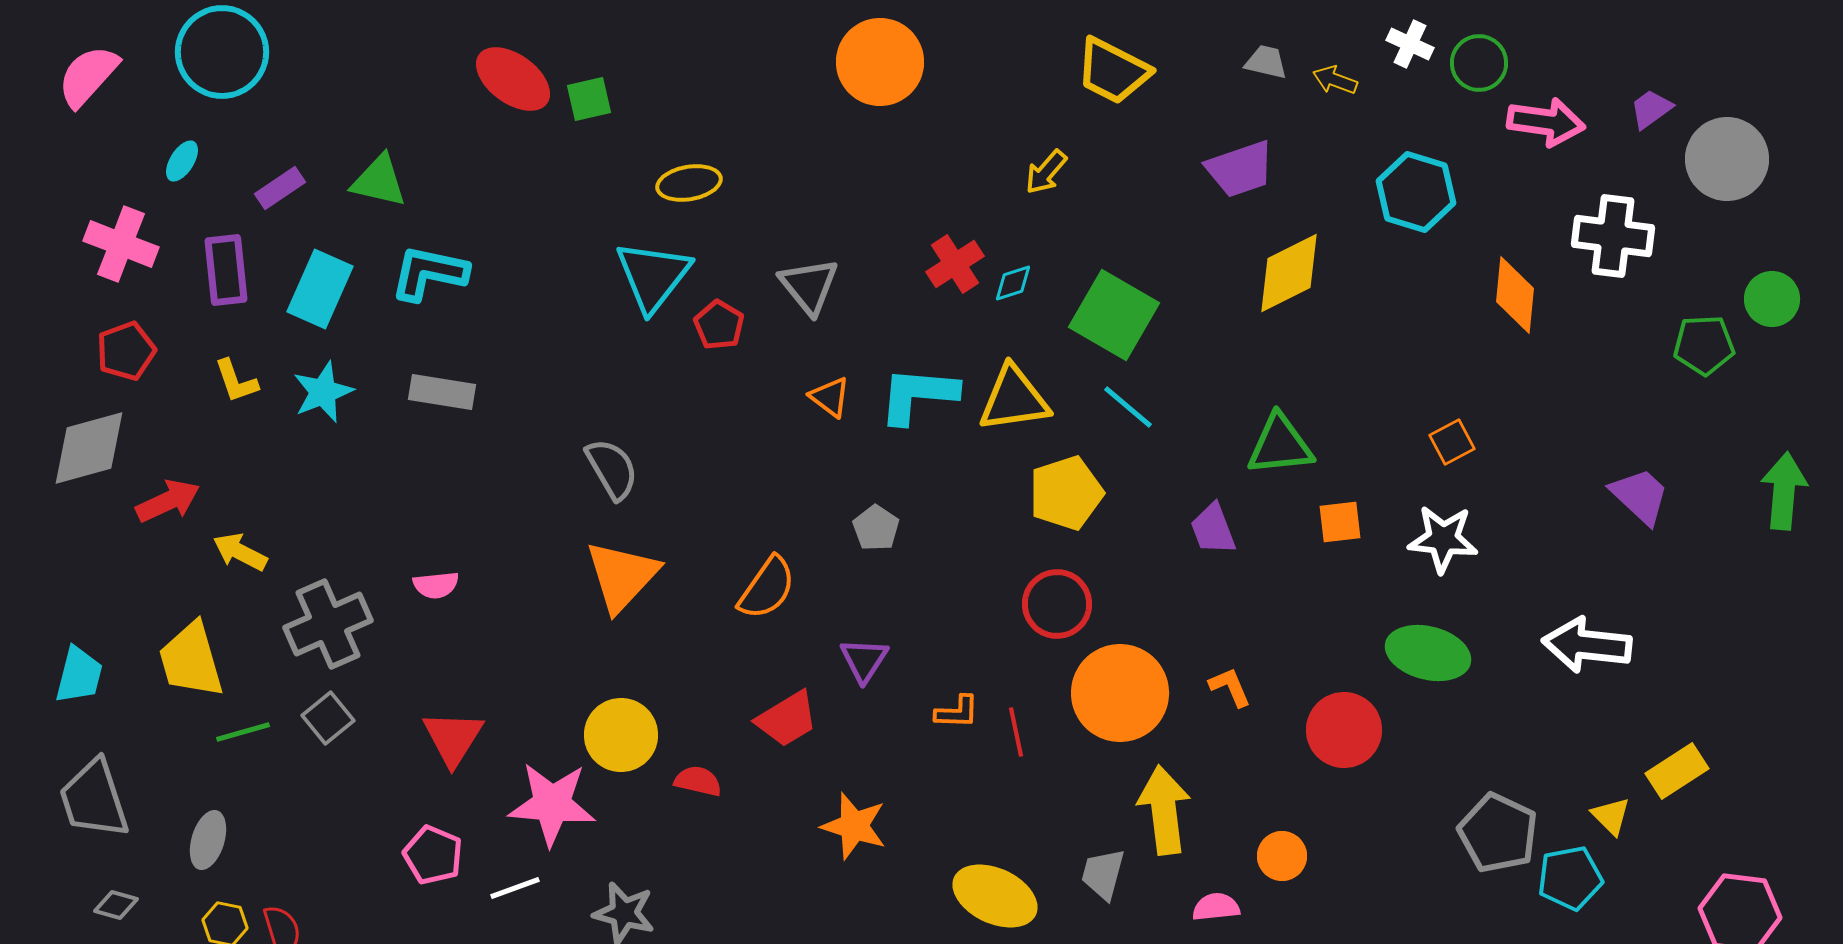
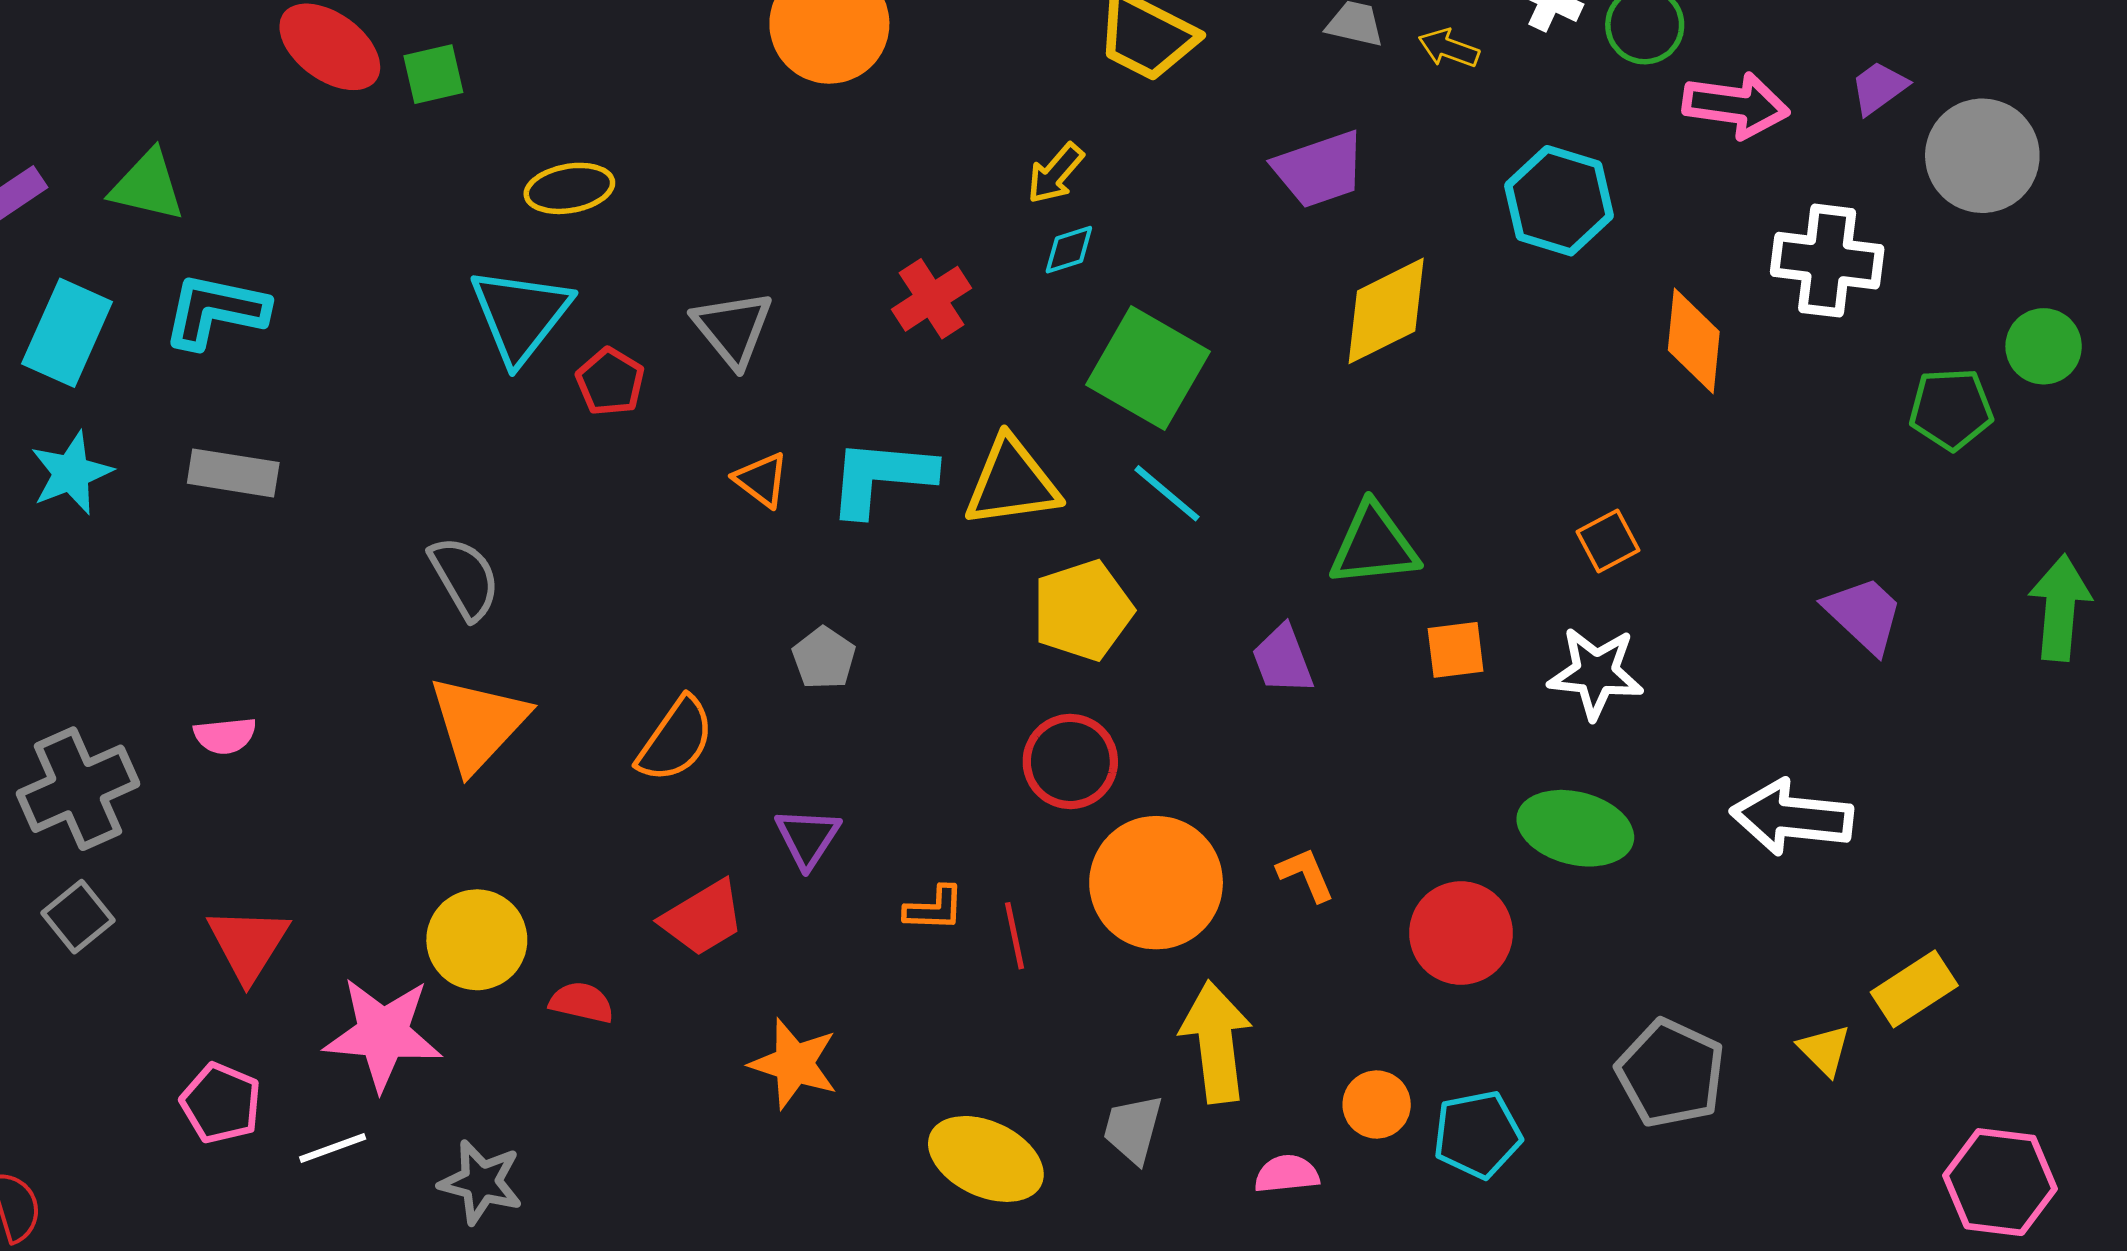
cyan diamond: (1013, 283) -> (1069, 250), moved
cyan pentagon: (1570, 878) -> (1477, 1134), moved

